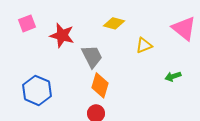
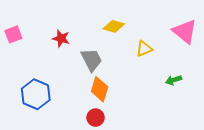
pink square: (27, 23) -> (13, 34), moved
red star: (62, 35) -> (61, 39), size x0.7

